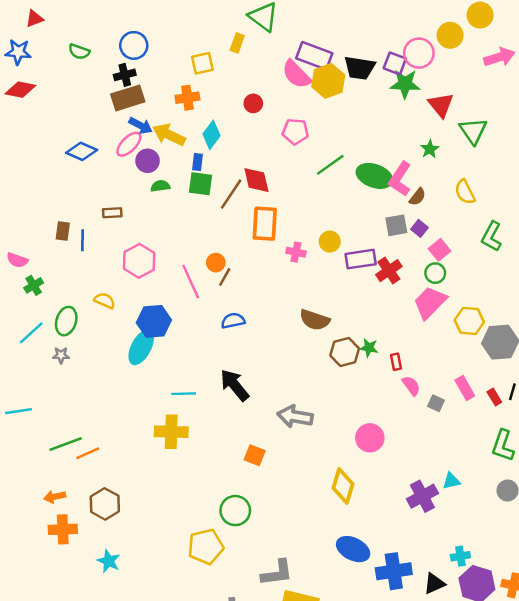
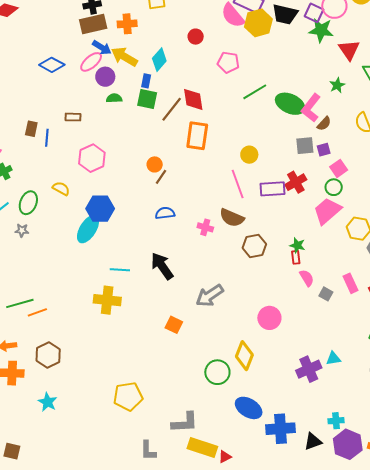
orange cross: (187, 98) -> (127, 24), moved
purple square: (420, 228) -> (324, 150), turned 32
pink cross: (296, 252) -> (205, 227), moved
purple rectangle: (361, 259) -> (272, 189), moved
pink line: (191, 281) -> (238, 184), moved
green star: (369, 348) -> (297, 245), moved
gray arrow: (295, 417) -> (210, 296), turned -48
green circle: (235, 511) -> (217, 372), moved

